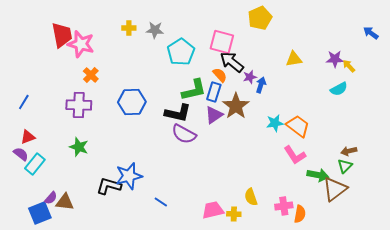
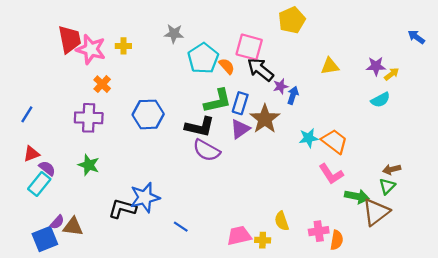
yellow cross: (129, 28) -> (123, 46), moved
yellow arrow: (349, 66) -> (392, 74), turned 96
orange semicircle: (220, 75) -> (227, 66), moved
purple semicircle: (21, 154) -> (47, 168), moved

